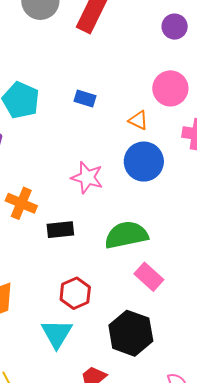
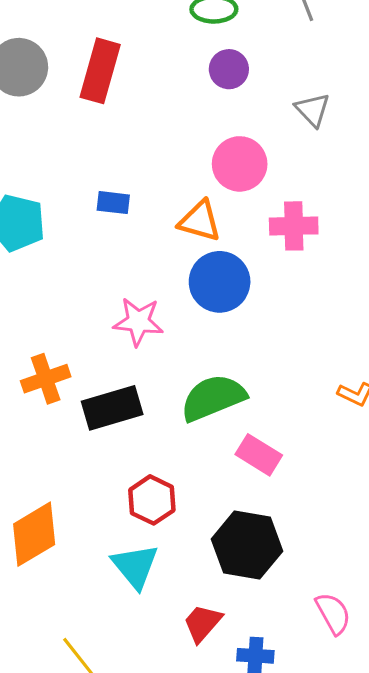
orange triangle: (138, 120) -> (200, 221), size x1.4
orange cross: (21, 203) -> (46, 379), turned -32
black rectangle: (60, 230) -> (112, 408), size x1.4

